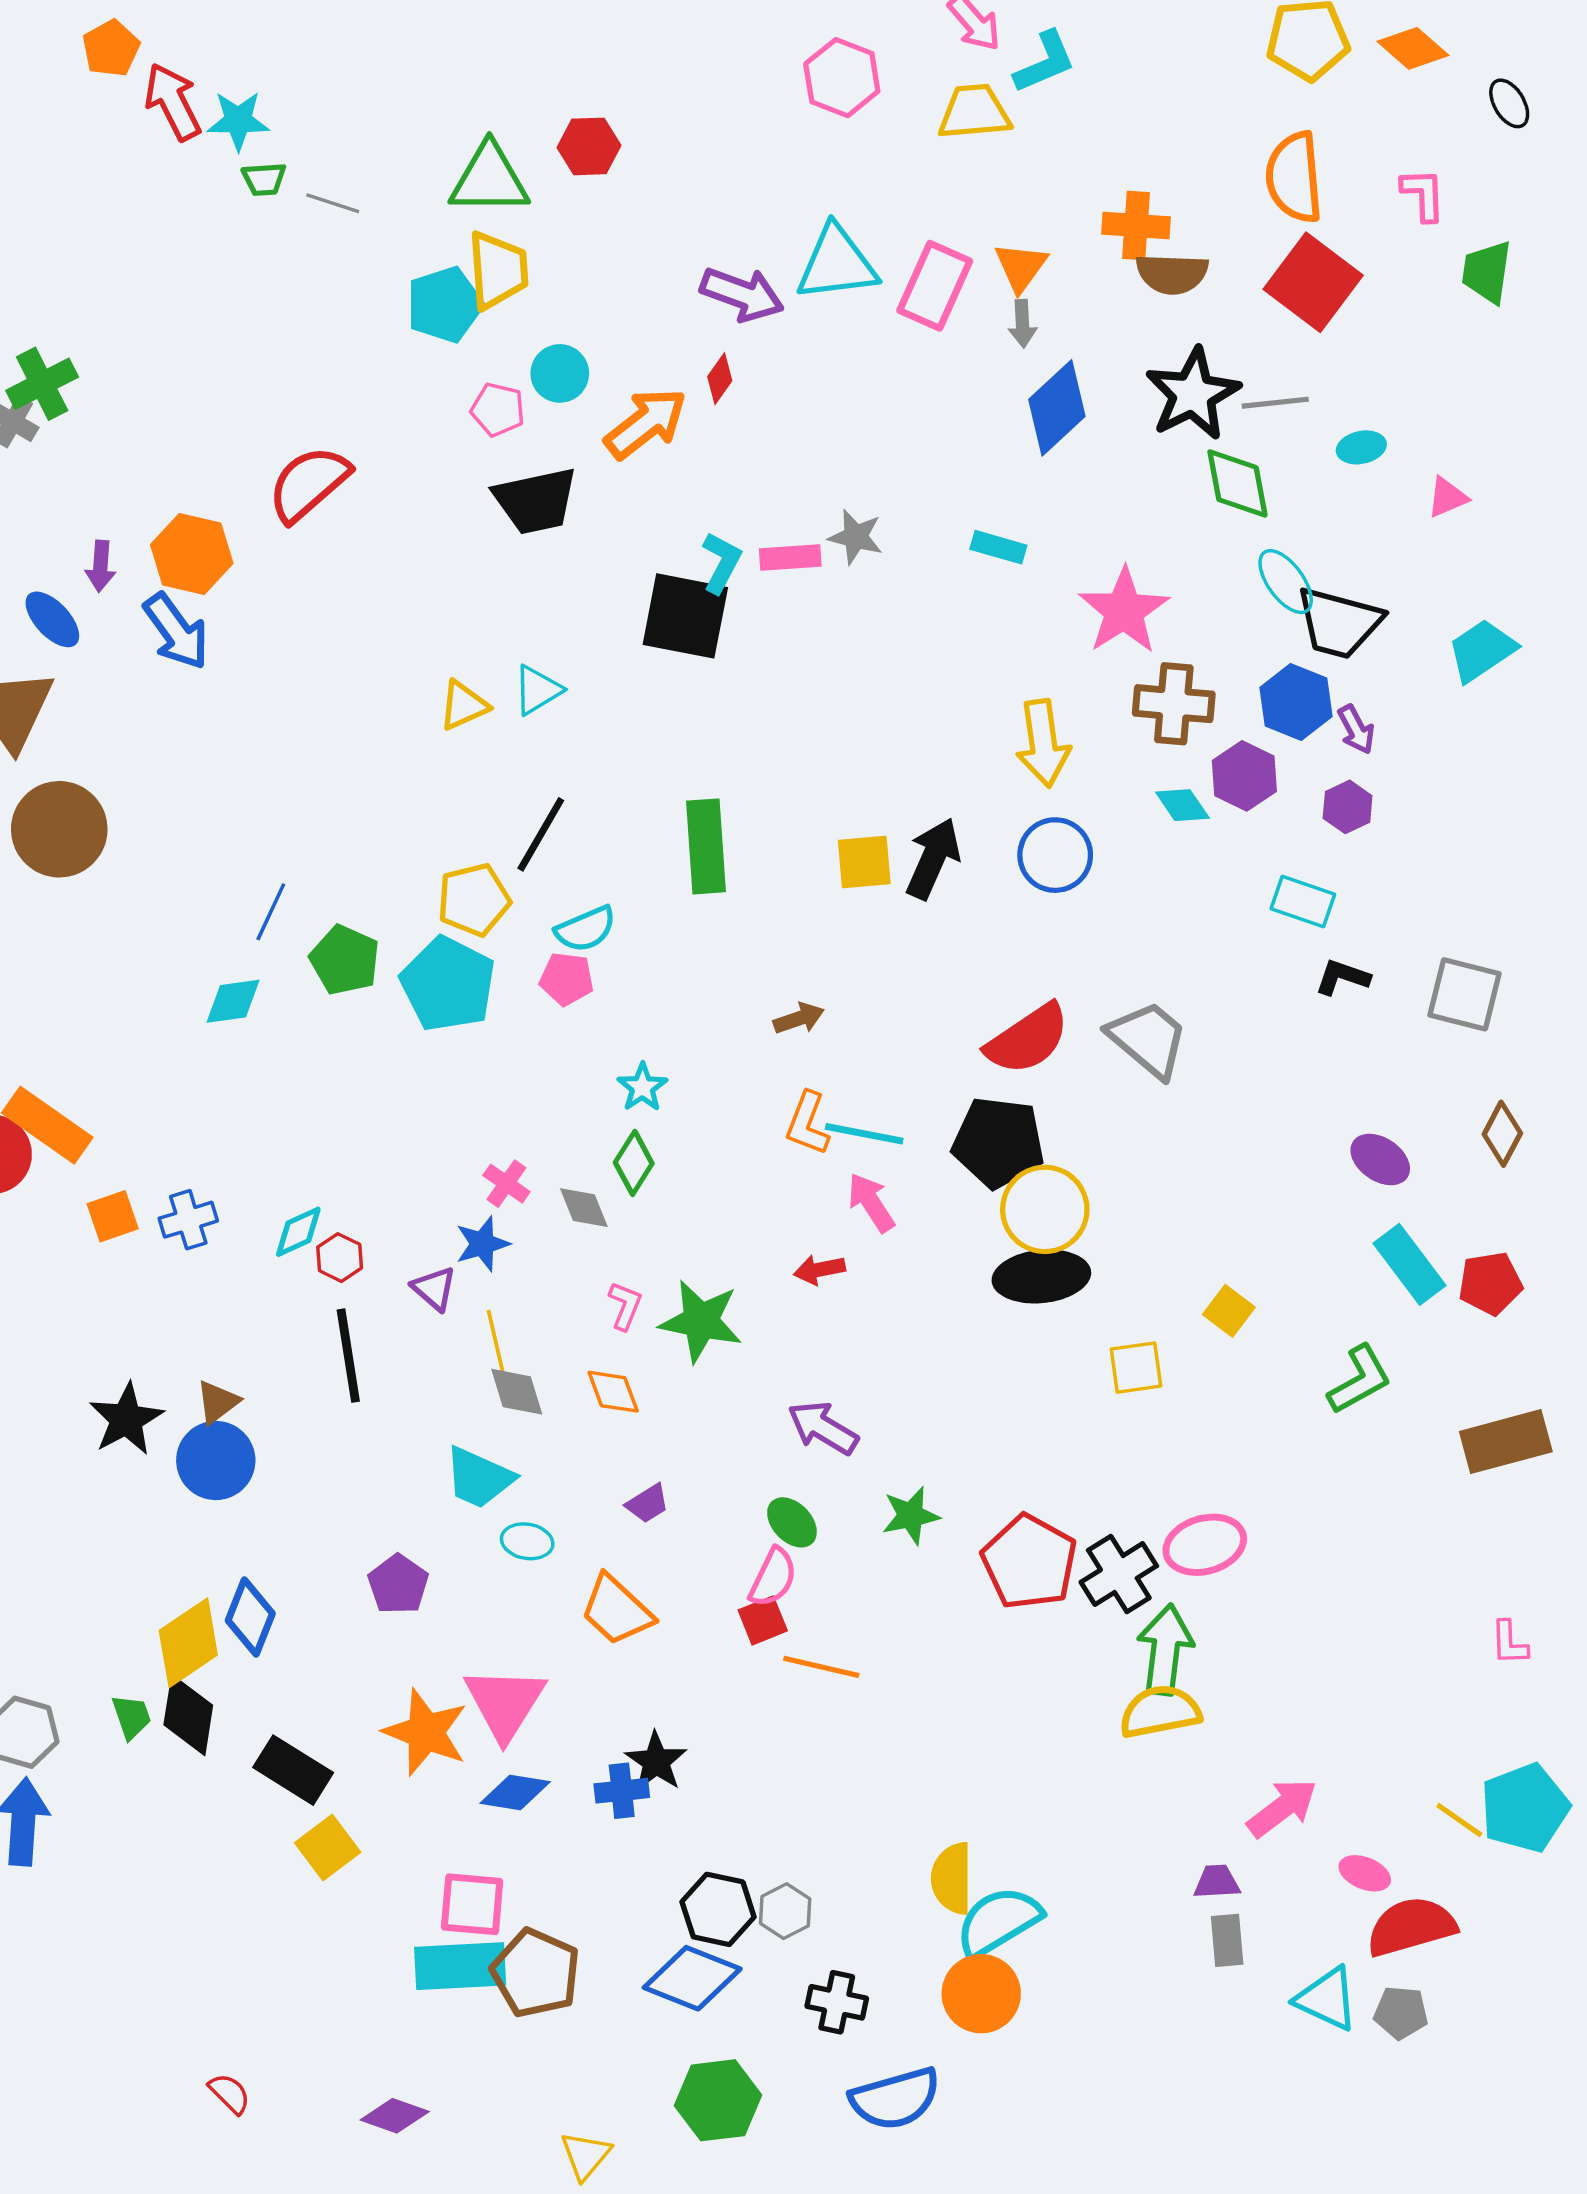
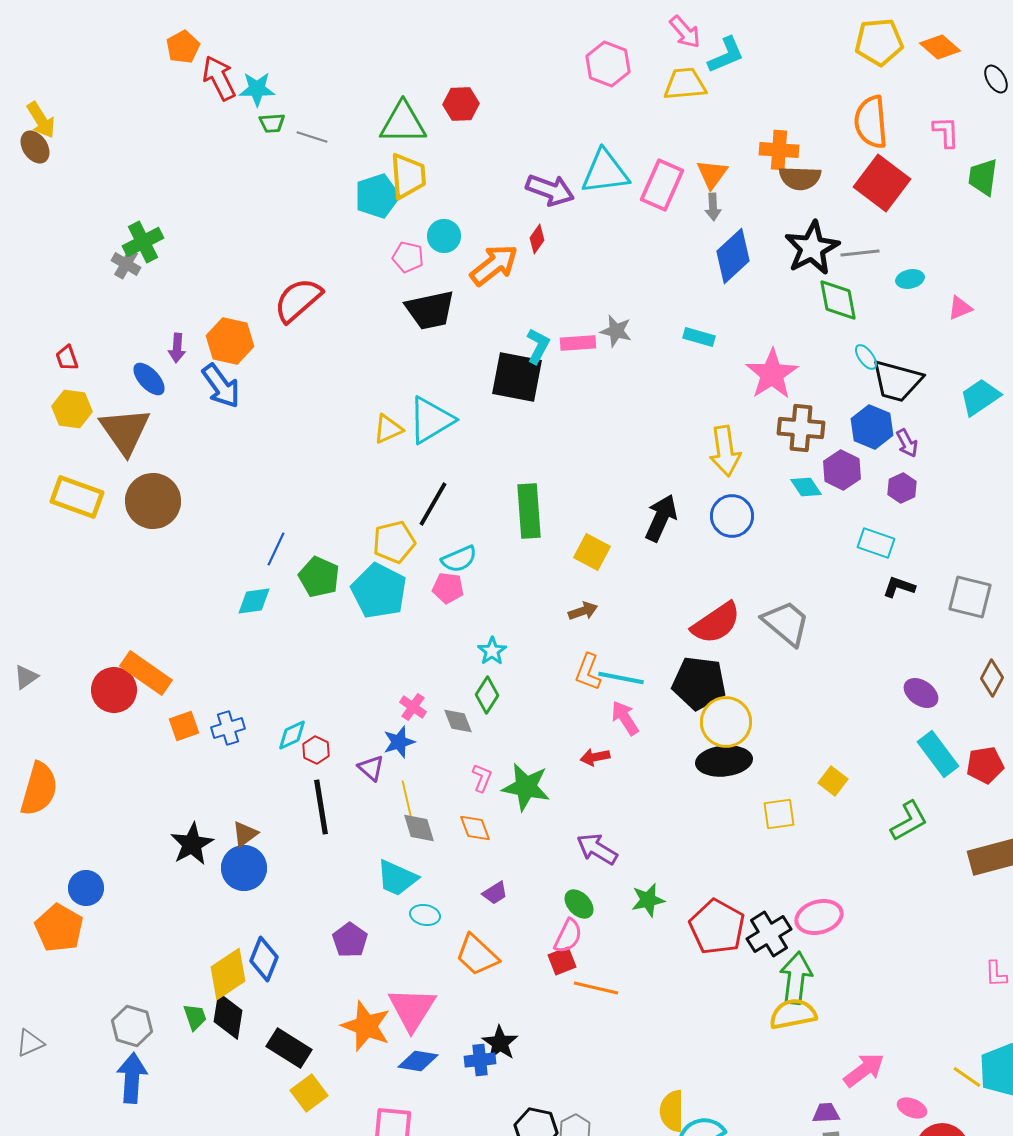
cyan ellipse: (1286, 582) -> (866, 357), size x0.7
cyan triangle: (537, 690) -> (431, 420), size x1.6
yellow square: (864, 862) -> (592, 552), moved, turned 33

